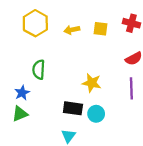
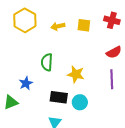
green semicircle: (39, 70) -> (47, 62), moved
blue star: (22, 93) -> (26, 83), moved

